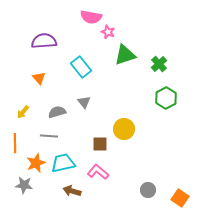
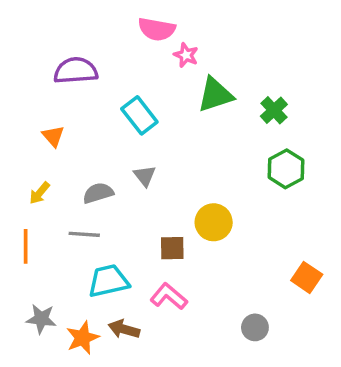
orange triangle: (39, 78) -> (53, 136), moved
orange star: (36, 163) -> (83, 338), moved
orange square: (180, 198) -> (307, 277), moved

